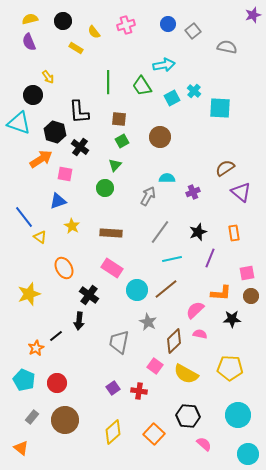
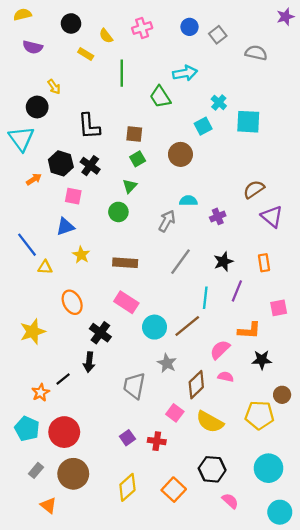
yellow semicircle: (30, 19) -> (22, 14), moved
purple semicircle: (29, 42) -> (33, 47), turned -54
green line: (108, 82) -> (122, 73), moved
cyan square: (172, 98) -> (203, 126), moved
cyan triangle: (19, 123) -> (21, 139), turned 35
black hexagon: (55, 132) -> (61, 163), moved
orange arrow: (41, 159) -> (34, 179), moved, size x0.6
yellow triangle: (40, 237) -> (45, 267), turned -32
cyan line: (172, 259) -> (205, 298), moved, turned -72
brown circle: (251, 296) -> (282, 395), moved
red circle: (57, 383) -> (64, 432), size x1.4
orange triangle: (21, 448) -> (48, 505), moved

